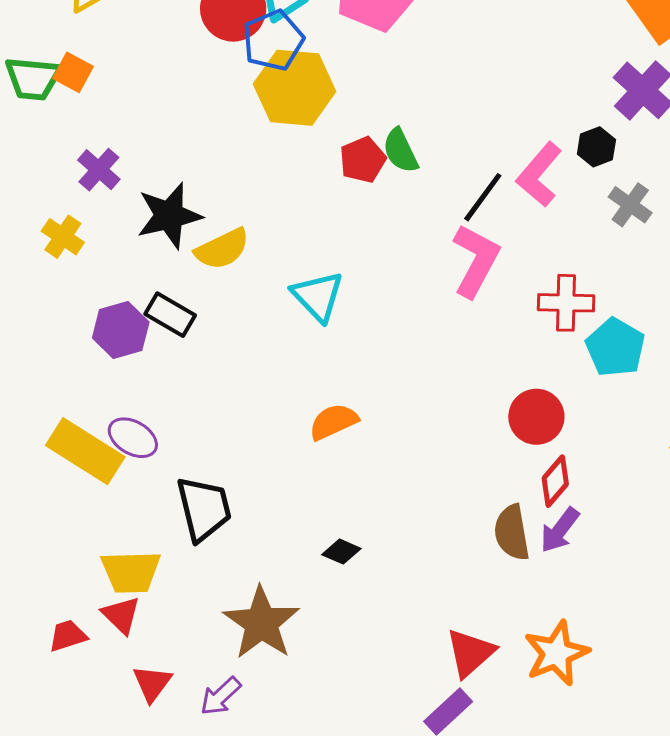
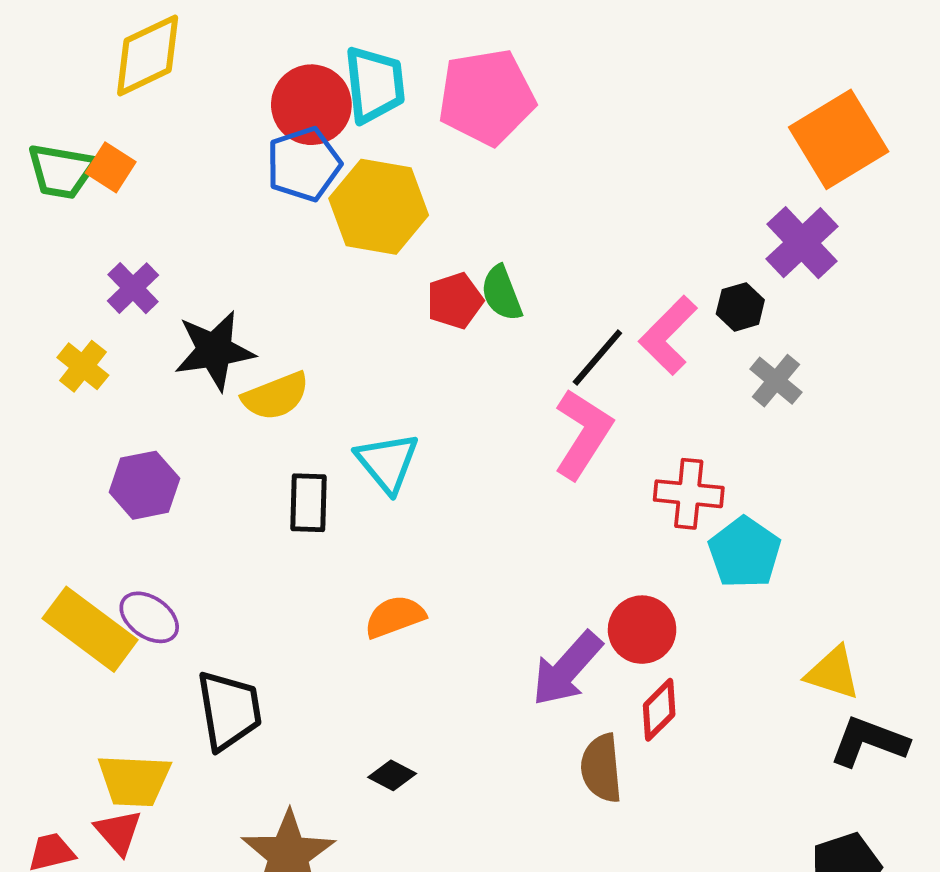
blue pentagon: (273, 40) -> (304, 164), moved
black rectangle: (170, 315) -> (309, 503), moved, turned 57
purple arrow: (560, 530) -> (567, 669), moved, size x1.4

